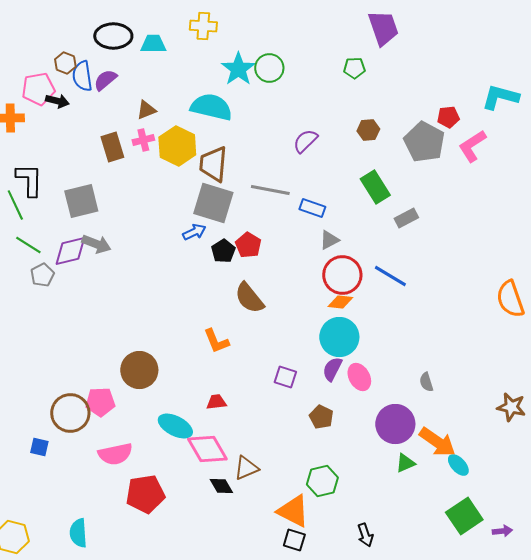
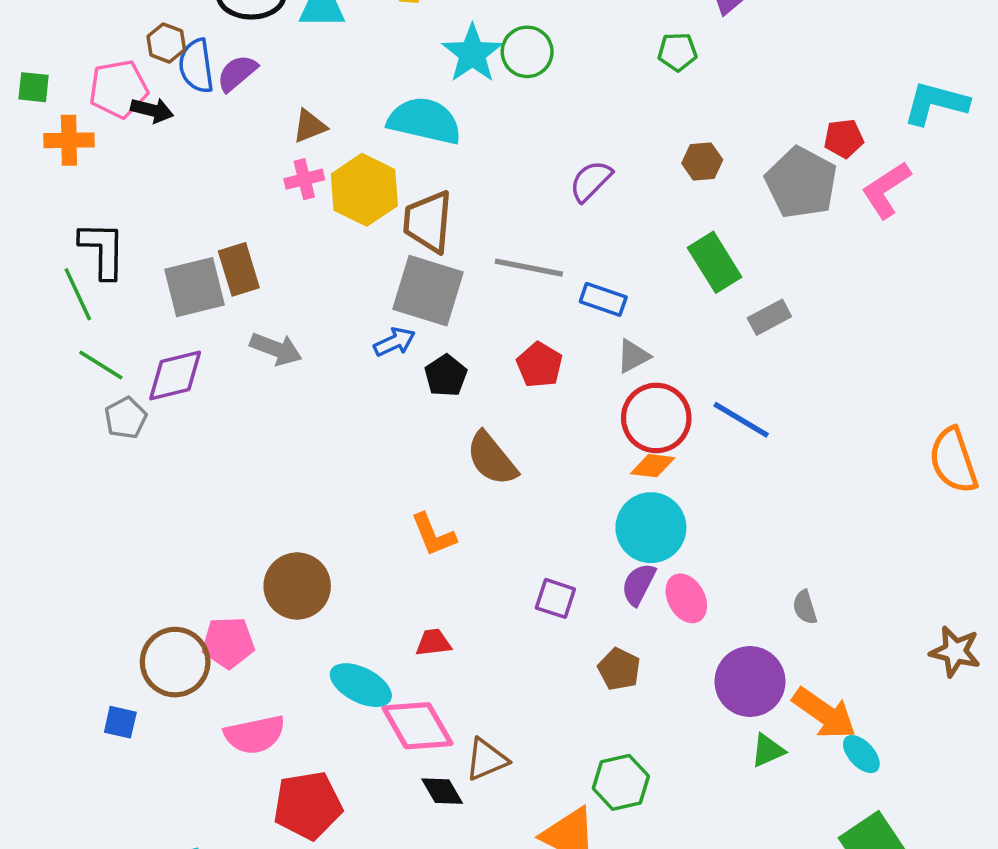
brown rectangle: (112, 147) -> (239, 269), moved
gray arrow: (96, 244) -> (276, 349), moved
red pentagon: (248, 245) -> (539, 365), moved

